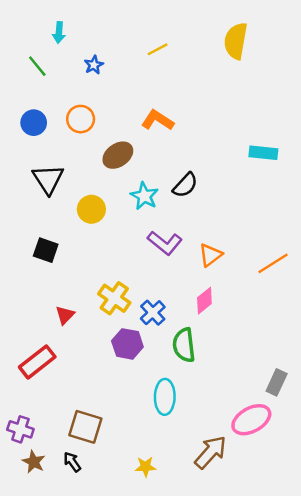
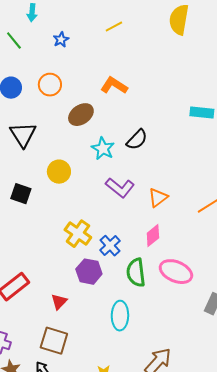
yellow circle: (91, 209) -> (59, 172), moved
red triangle: (65, 315) -> (59, 302), moved
pink ellipse: (251, 420) -> (176, 272), moved, turned 52

